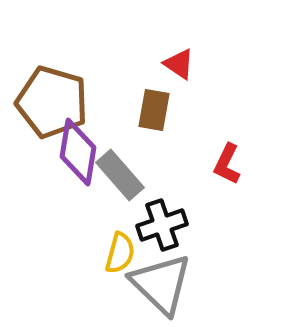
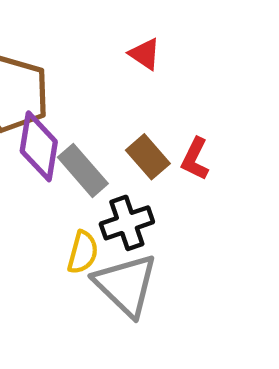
brown rectangle: (154, 110) -> (148, 157), moved, turned -51

